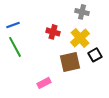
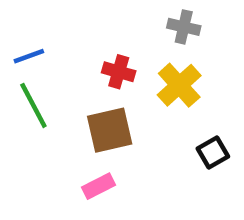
black square: (95, 55) -> (213, 153), moved
brown square: (70, 62) -> (110, 130), moved

